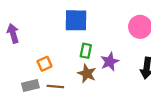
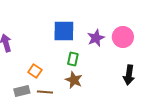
purple star: (110, 62) -> (96, 38), moved
orange square: (45, 64) -> (35, 71), turned -32

